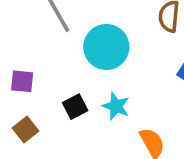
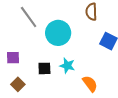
black square: (75, 107) -> (44, 68), turned 32

